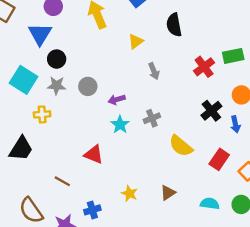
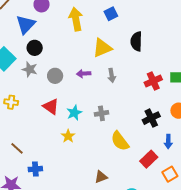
yellow triangle: (136, 41) -> (102, 48), size x1.5
purple arrow: (117, 100) -> (84, 74), moved
yellow cross: (42, 114) -> (11, 102), moved
blue arrow: (235, 124) -> (168, 142), moved
red triangle: (94, 155) -> (51, 107), moved
yellow star: (129, 194) -> (68, 136), moved
blue cross: (92, 210) -> (35, 169), moved

